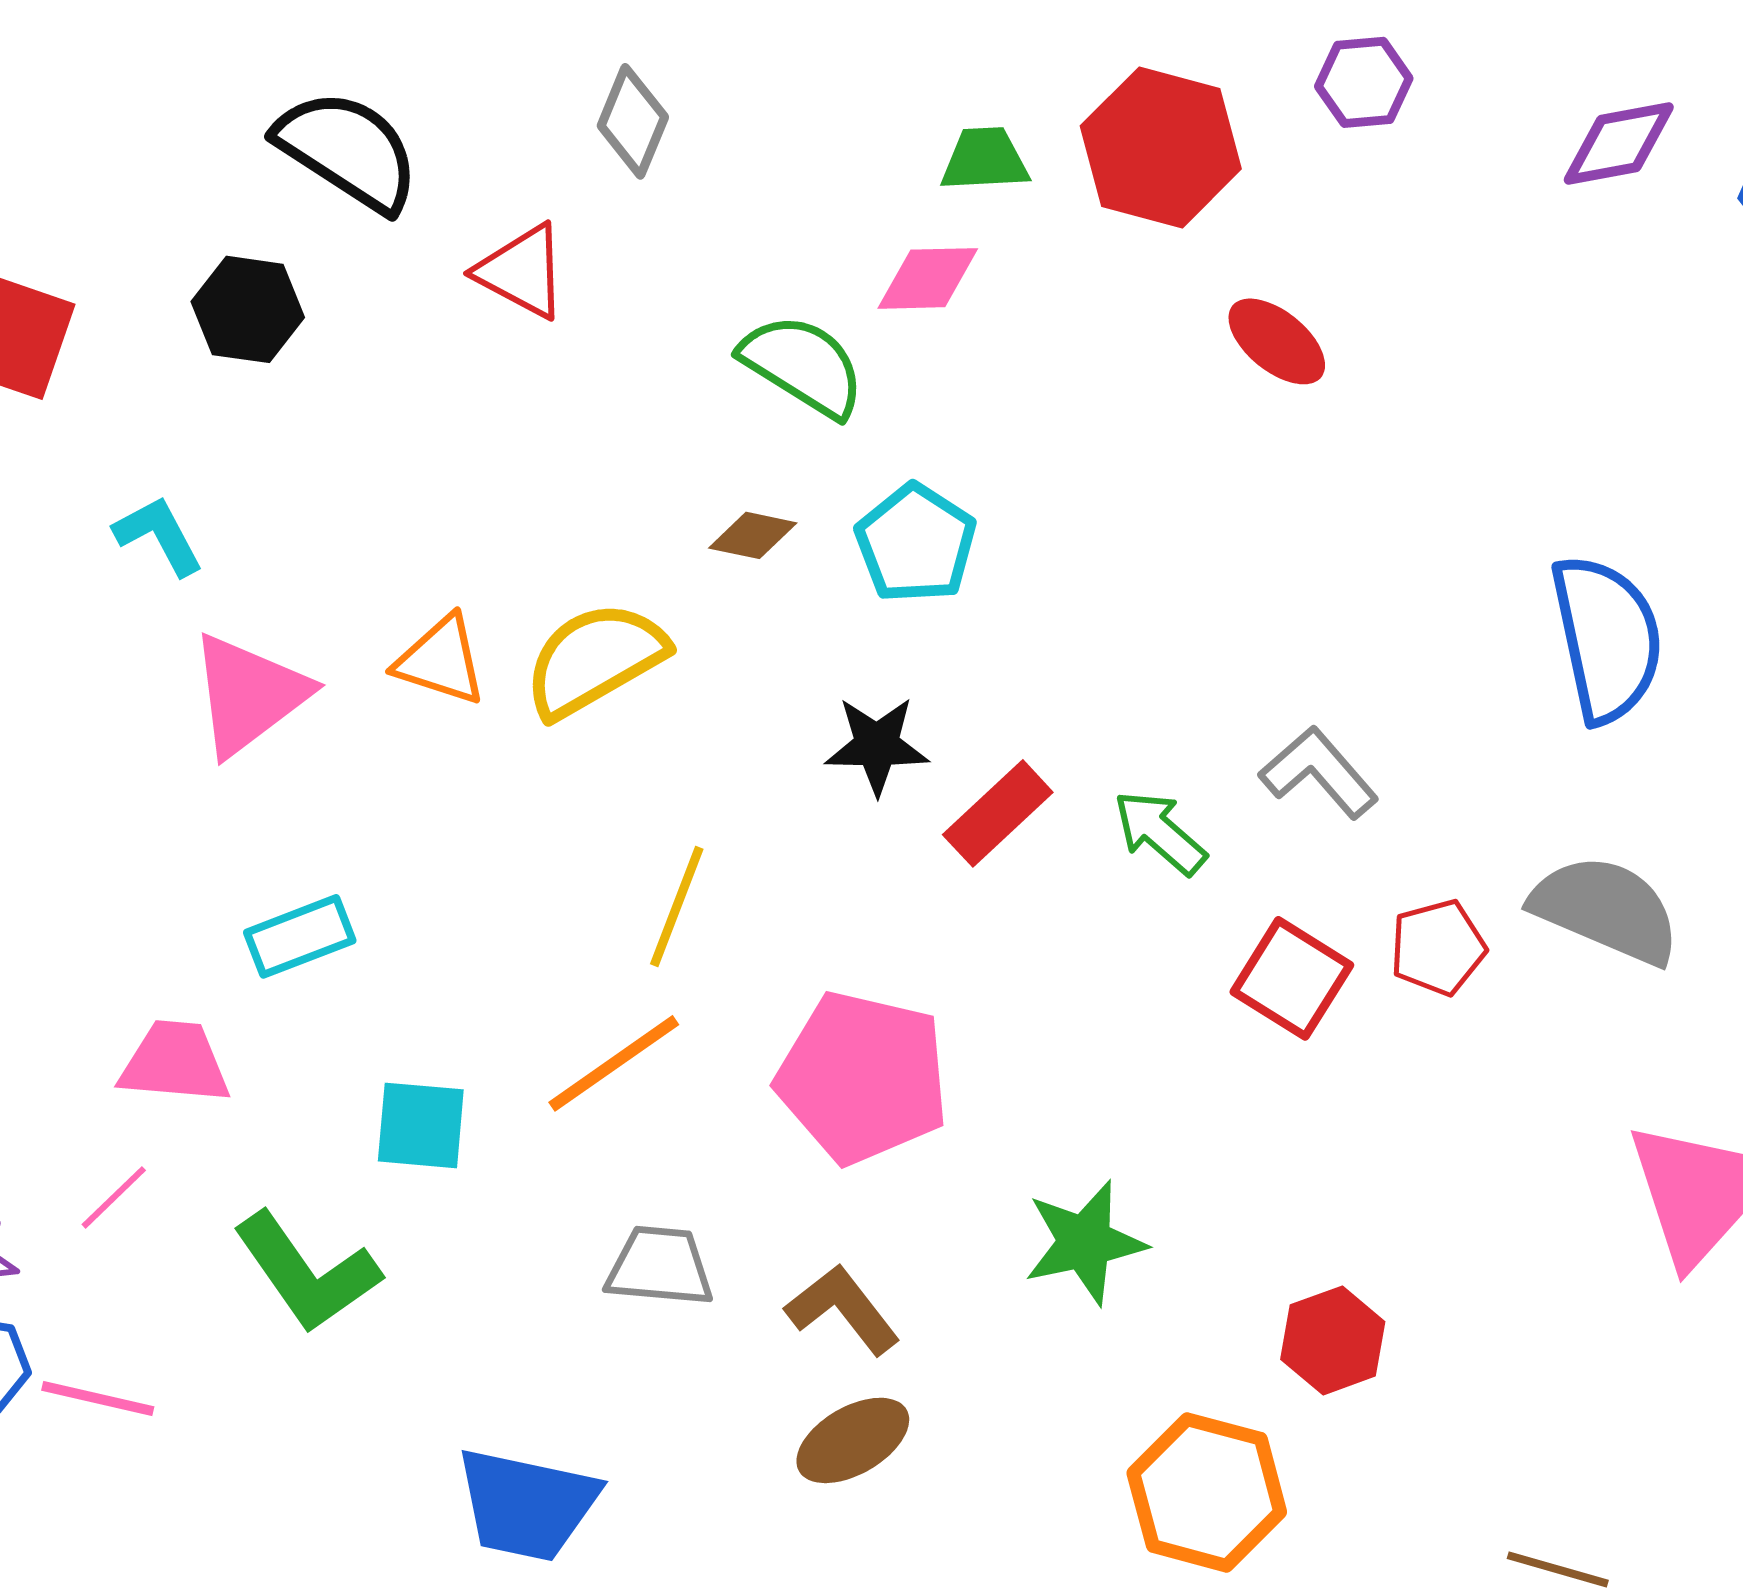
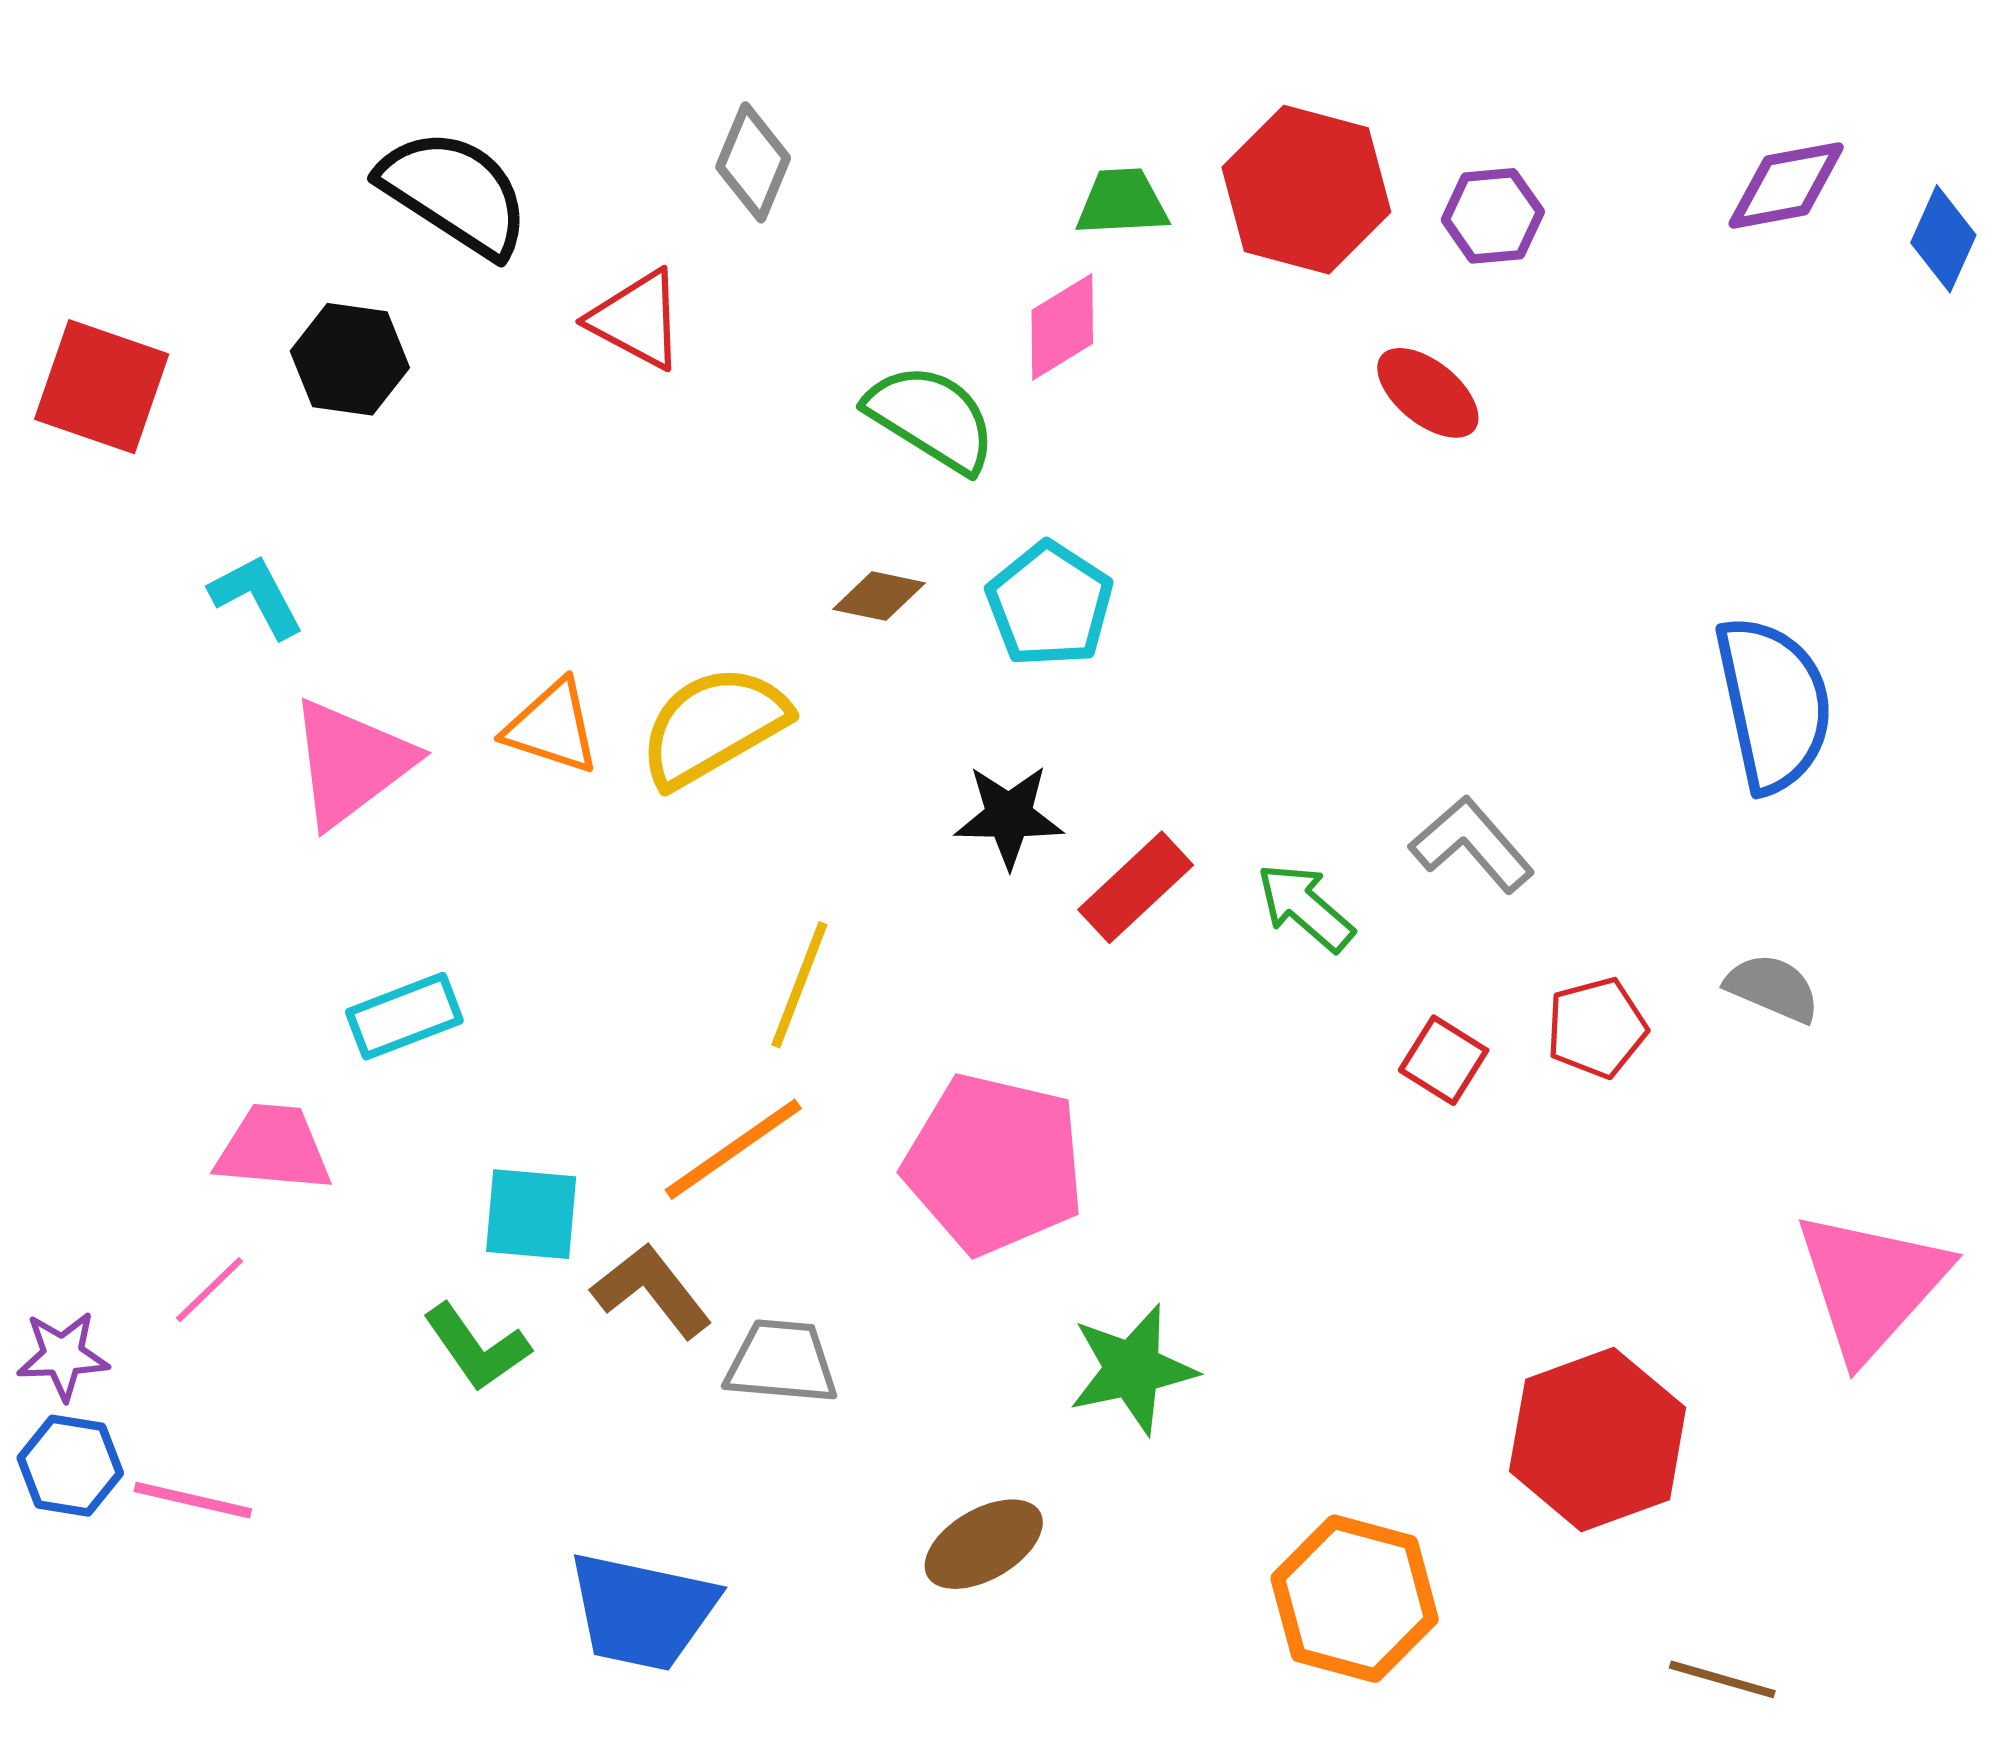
purple hexagon: (1364, 82) -> (1493, 216), moved
pink diamond: (928, 278) -> (1062, 327), turned -30
gray semicircle: (1606, 909) -> (1773, 988), size x0.6
red square: (1292, 978) -> (1444, 1060), size x0.7
green star: (1085, 1242) -> (1132, 1369), moved
green L-shape: (307, 1272) -> (477, 1347), moved, size x0.7
brown L-shape: (843, 1309) -> (652, 1291), moved
red hexagon: (1333, 1340) -> (1598, 1439), moved, size x1.6

